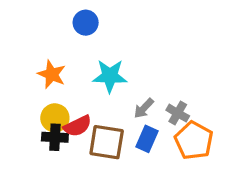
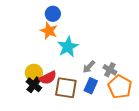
orange star: (52, 74) -> (49, 31), moved
cyan star: (110, 76) -> (68, 47), turned -30
black cross: (55, 137) -> (34, 85), turned 35

